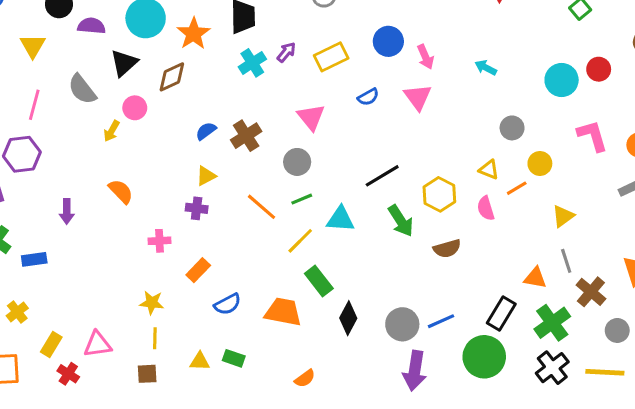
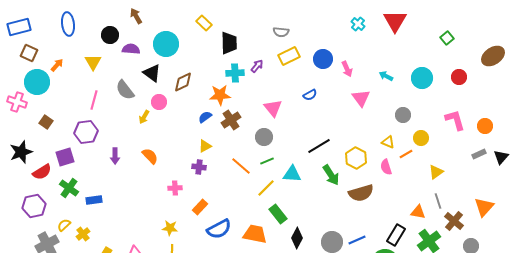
orange star: (194, 34) -> (220, 95), moved, turned 30
yellow rectangle: (331, 57) -> (289, 56), moved
black triangle: (124, 63) -> (152, 73), turned -42
cyan cross: (252, 63) -> (235, 73), turned 30
cyan circle: (562, 80) -> (422, 78), moved
pink triangle: (418, 97) -> (361, 98), moved
purple arrow: (67, 211) -> (115, 156), moved
brown semicircle: (447, 249) -> (361, 193), size x1.4
blue semicircle: (228, 304) -> (219, 229), size x1.4

